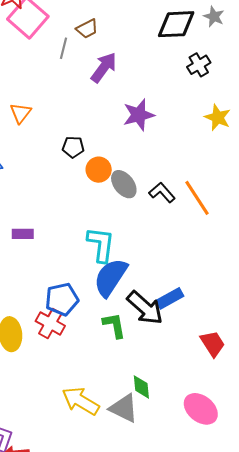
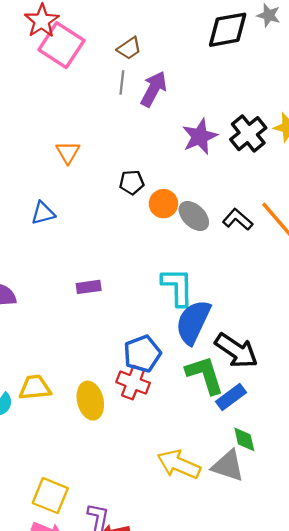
gray line: (63, 48) -> (122, 82), moved
black cross: (199, 65) -> (248, 134), moved, size x1.4
blue rectangle: (170, 298) -> (231, 397), moved
green L-shape: (114, 325) -> (205, 375), size x1.4

